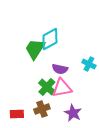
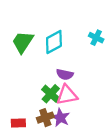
green trapezoid: (35, 49) -> (23, 42), moved
cyan cross: (89, 64) -> (96, 38), moved
purple star: (73, 113) -> (60, 118), moved

